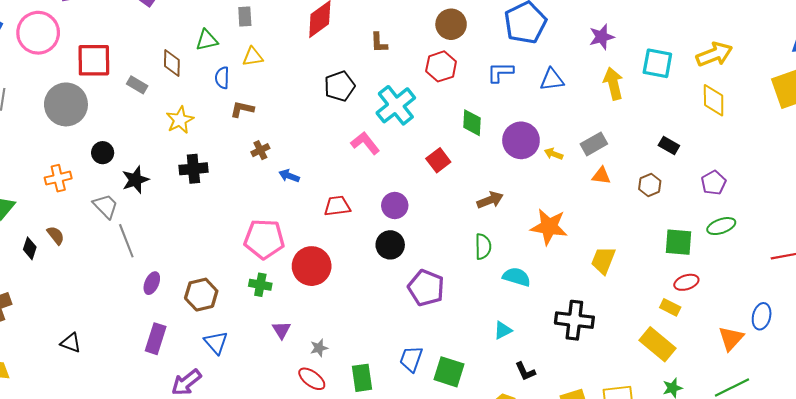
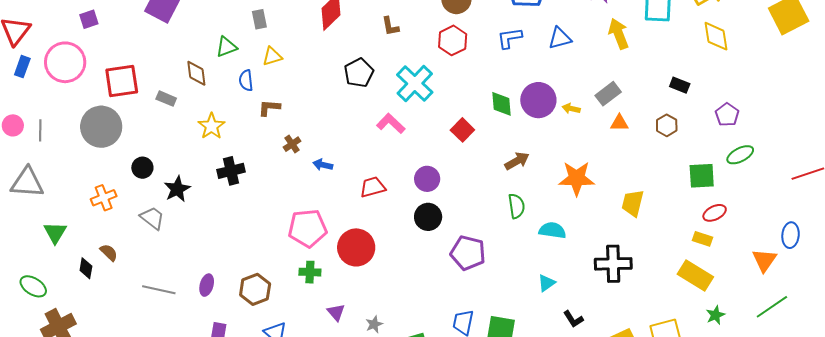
green diamond: (472, 123) -> (502, 104), moved
gray line: (126, 241) -> (159, 290), moved, turned -48

